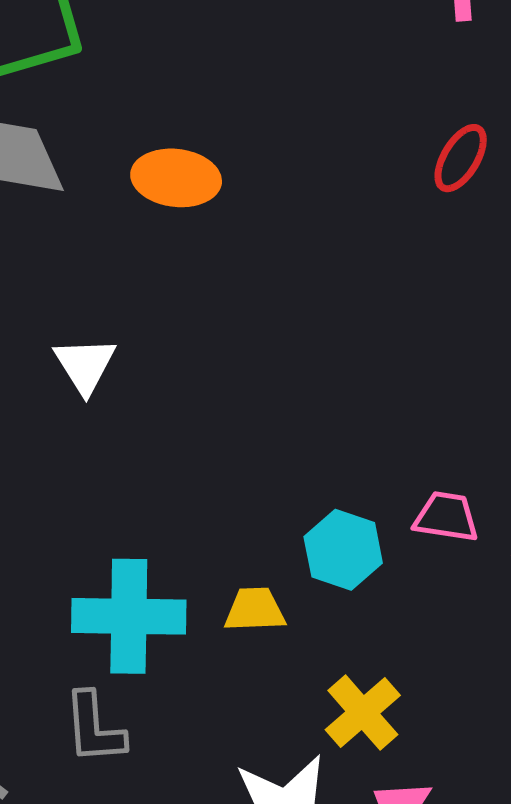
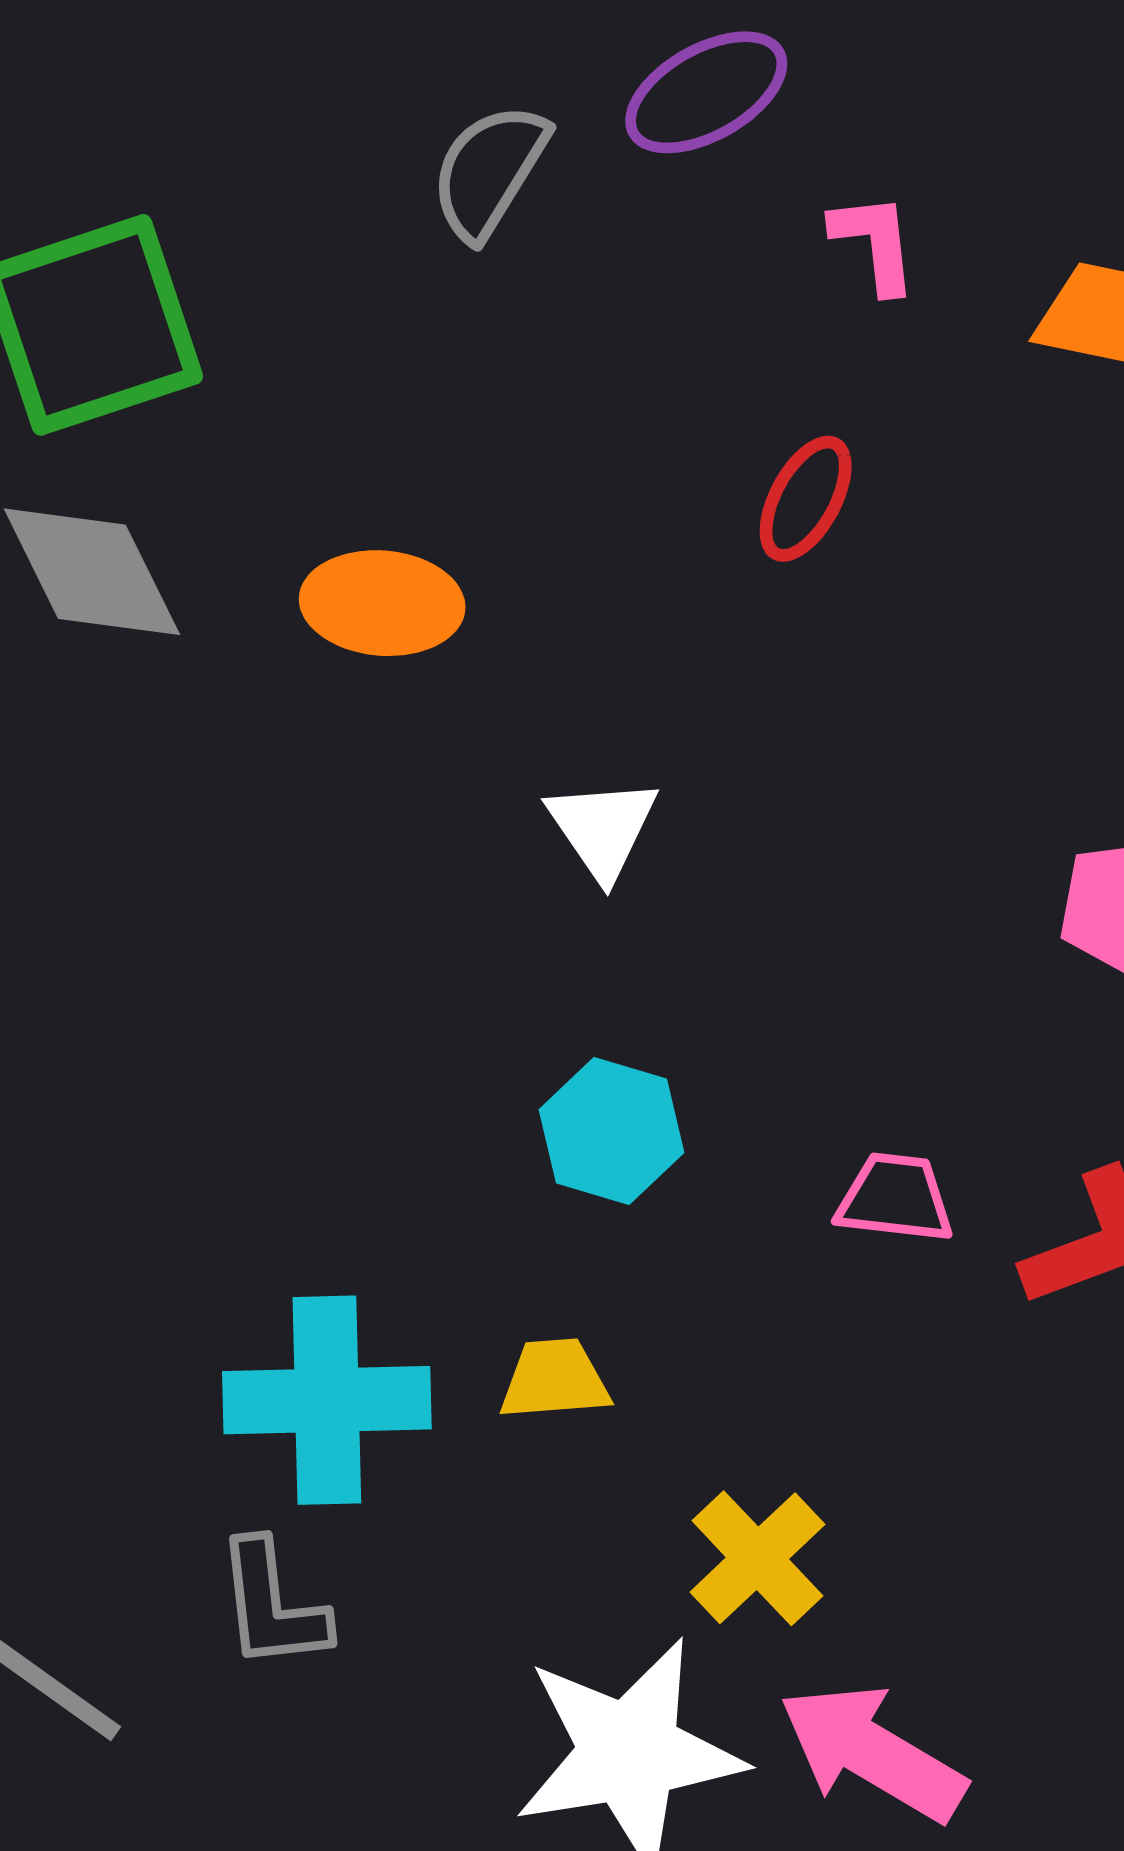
red ellipse: (461, 158) -> (806, 499), moved
white triangle: (85, 365) -> (603, 828), moved
cyan hexagon: (343, 550) -> (612, 1131), moved

